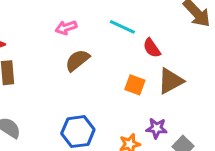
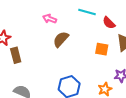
pink arrow: (66, 28) -> (50, 19), turned 48

